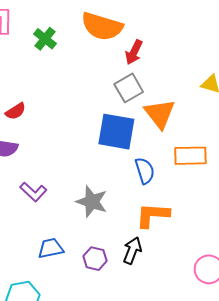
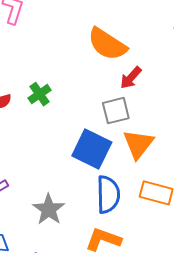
green cross: (45, 39) -> (40, 94), moved
blue semicircle: (145, 171) -> (108, 195), size x1.4

